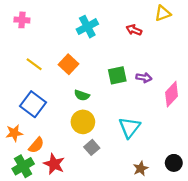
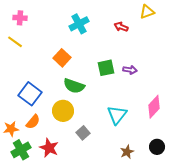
yellow line: (34, 64) -> (15, 42), moved
pink diamond: (172, 94) -> (154, 107), moved
green semicircle: (82, 95) -> (74, 86), size x1.5
yellow circle: (83, 122) -> (63, 111), moved
orange star: (14, 133) -> (11, 129), moved
orange semicircle: (36, 145) -> (33, 122), moved

